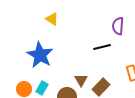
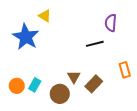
blue star: (40, 55) -> (26, 37), moved

